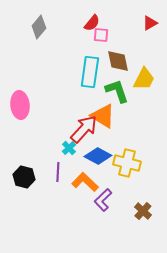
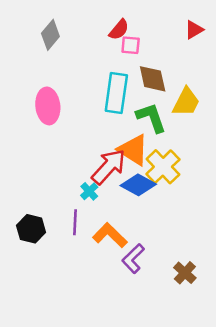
pink ellipse: (20, 105) -> (48, 106), moved
blue diamond: (98, 156) -> (138, 185), moved
yellow cross: (127, 163) -> (163, 167), moved, turned 32

